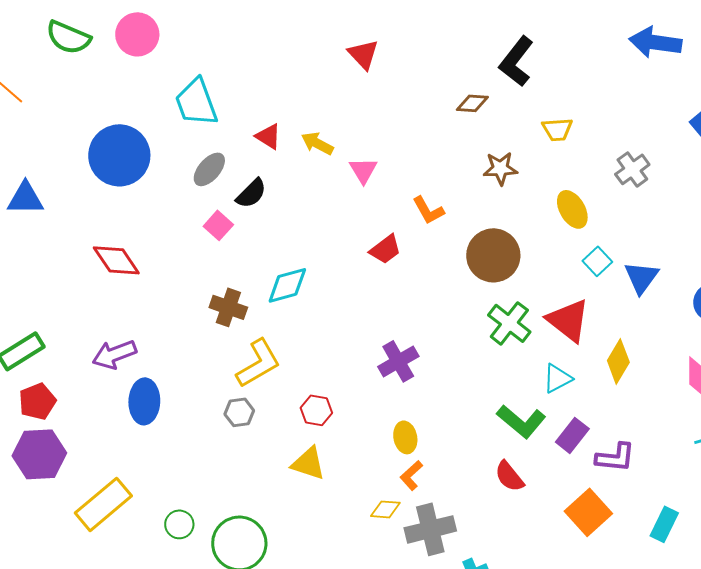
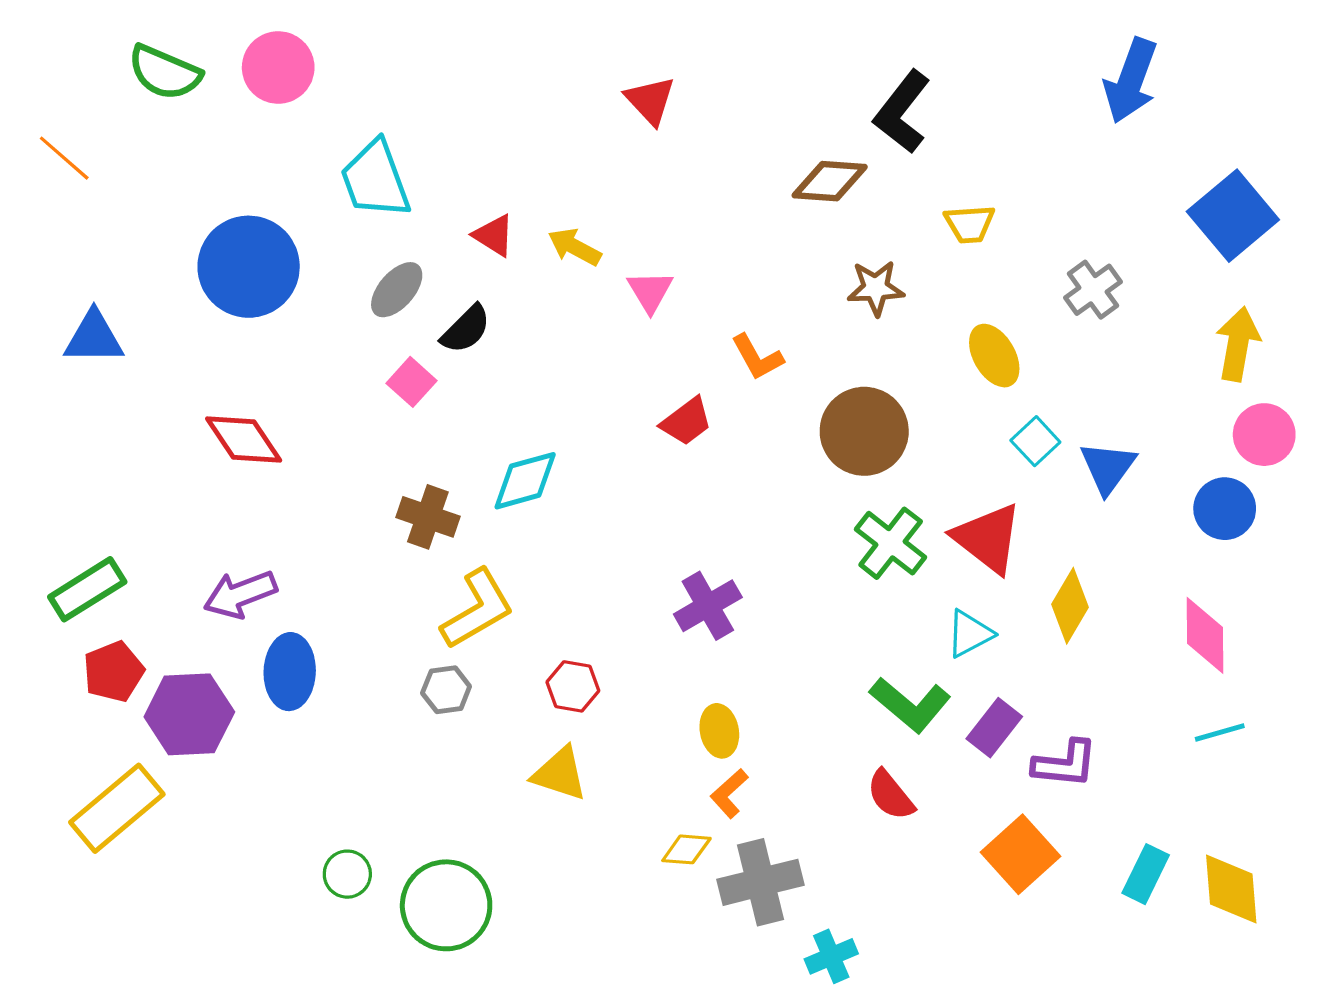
blue arrow: (655, 42) -> (1131, 81), turned -78
brown diamond: (472, 103) -> (830, 181), size x1.4
purple hexagon: (39, 454) -> (189, 714), moved
yellow rectangle: (103, 504) -> (117, 808), moved

